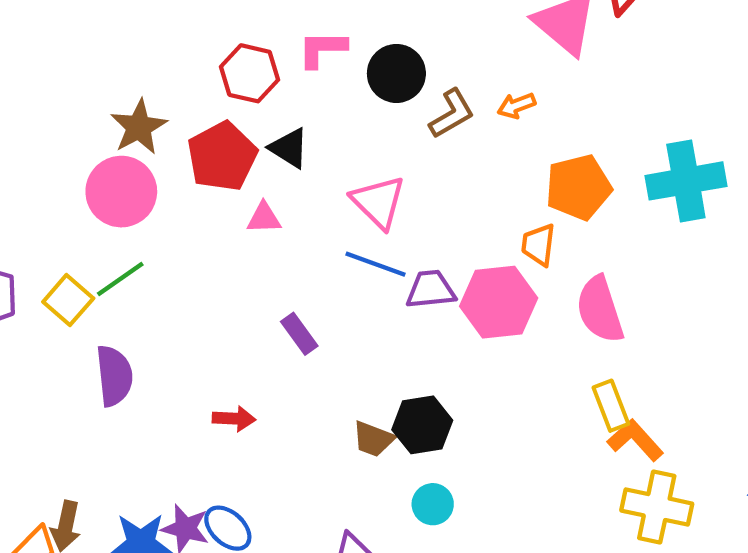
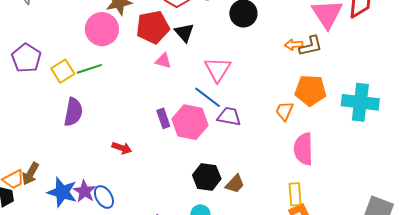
brown L-shape: (452, 114) -> (311, 46), moved
pink hexagon: (499, 302) -> (190, 122), moved
brown trapezoid: (373, 439) -> (235, 184), moved, turned -85

